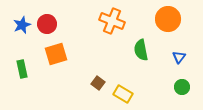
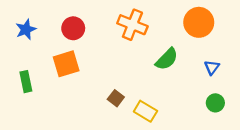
red circle: (47, 24) -> (73, 28), moved
green semicircle: (141, 50) -> (167, 59), turned -125

